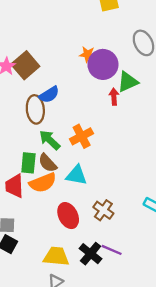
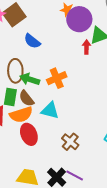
blue semicircle: (49, 95) -> (32, 41), turned 66
brown ellipse: (35, 109) -> (15, 71), moved
green arrow: (50, 140) -> (30, 79), turned -30
red ellipse: (68, 216) -> (29, 134), moved

